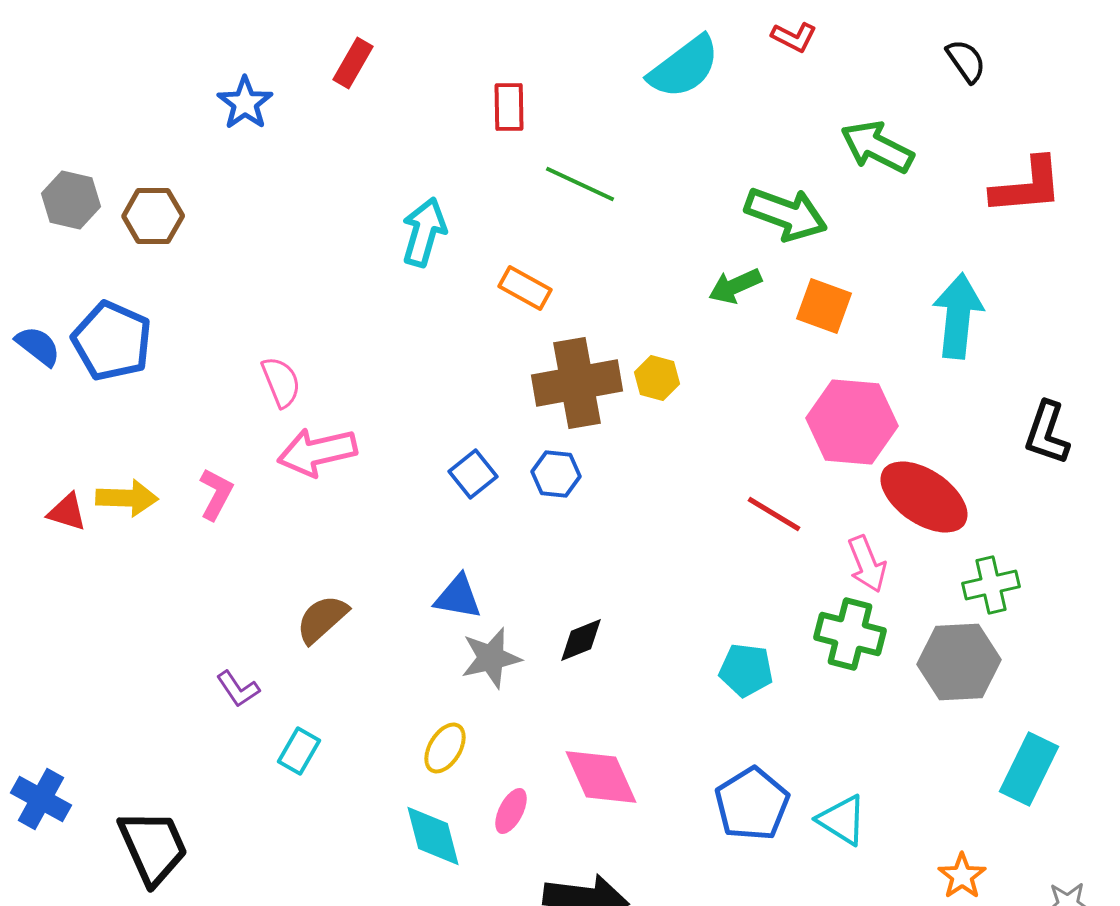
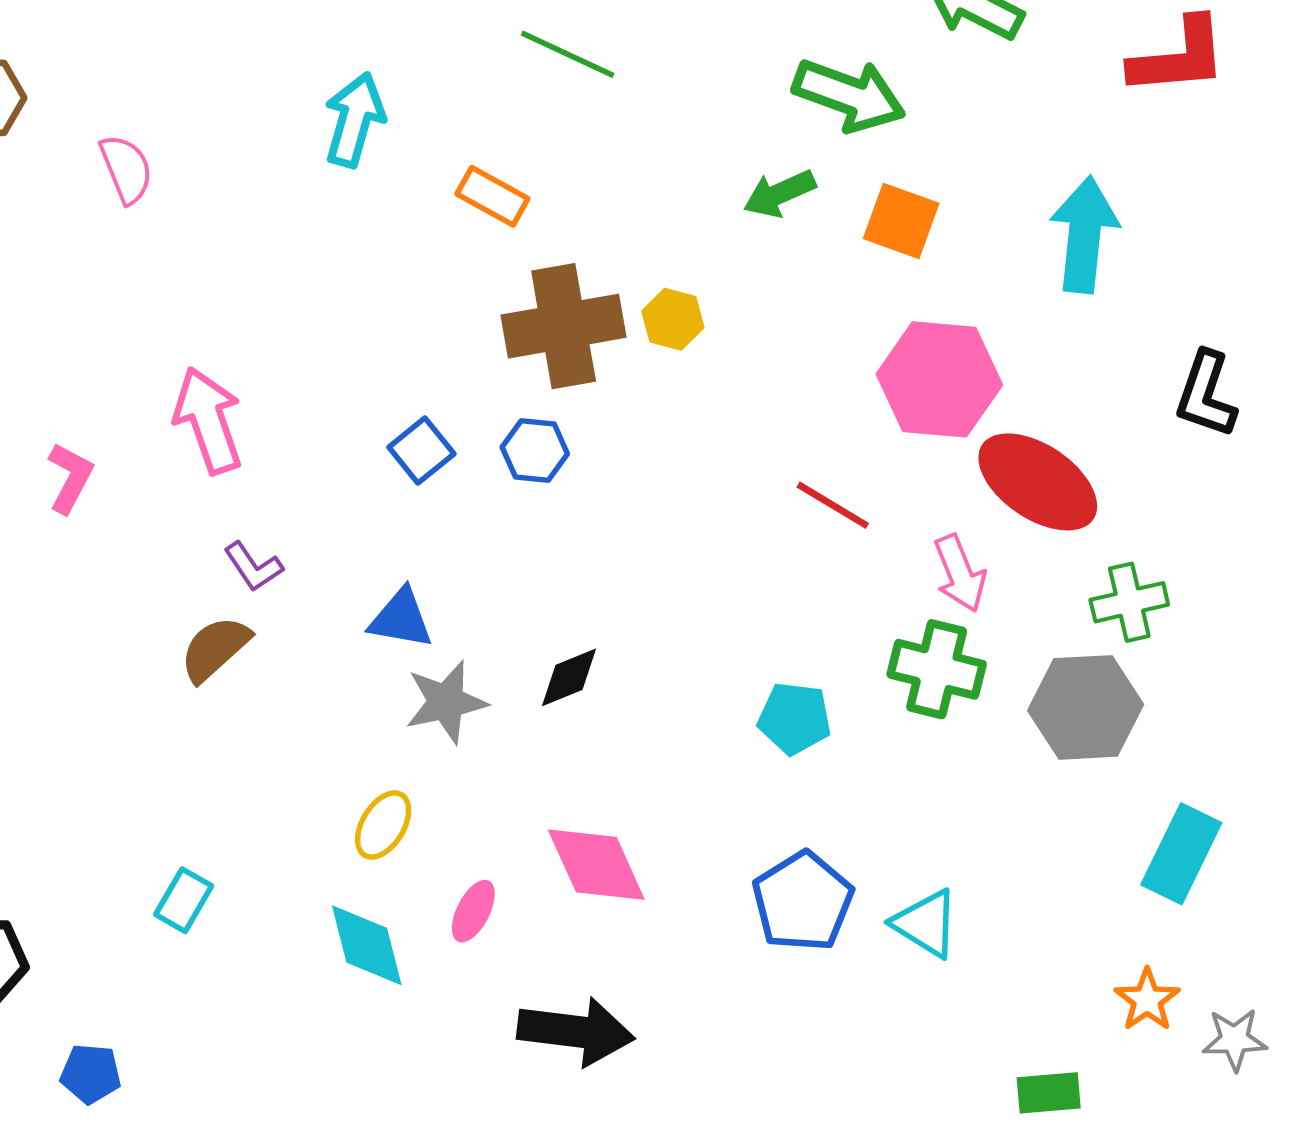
pink semicircle: (281, 382) -> (126, 169), moved
pink arrow: (317, 452) -> (208, 420), turned 84
purple L-shape: (238, 689) -> (253, 567), moved
cyan rectangle: (299, 751) -> (184, 900), moved
orange star: (962, 876) -> (1147, 1000), moved

